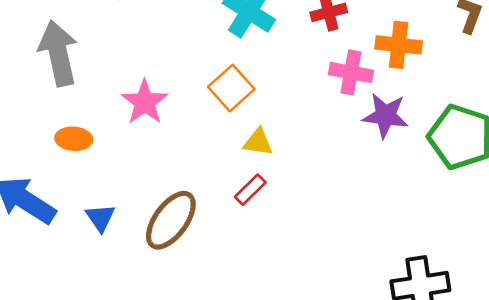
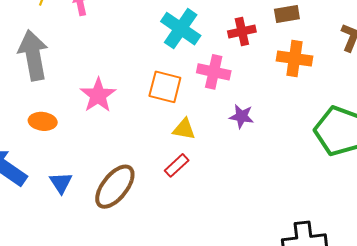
pink cross: (351, 72) -> (214, 72), moved
orange square: (231, 88) -> (165, 87), turned -36
purple star: (385, 116) -> (242, 116), moved, size x0.7

